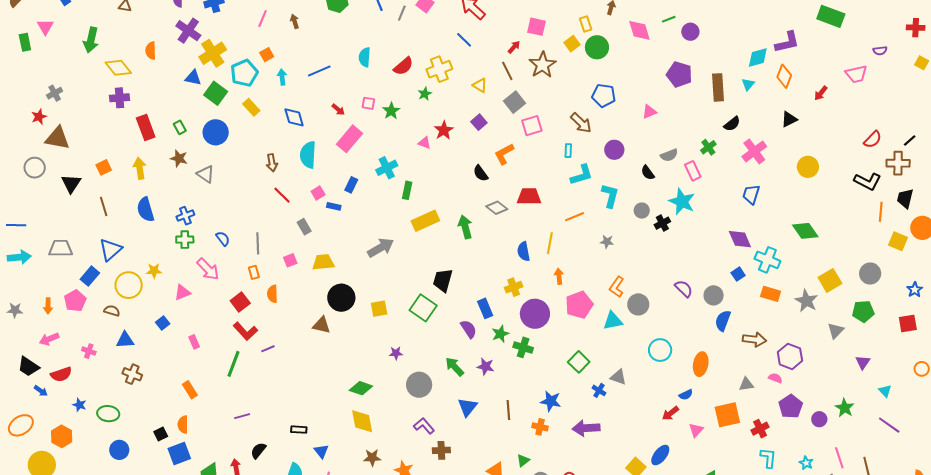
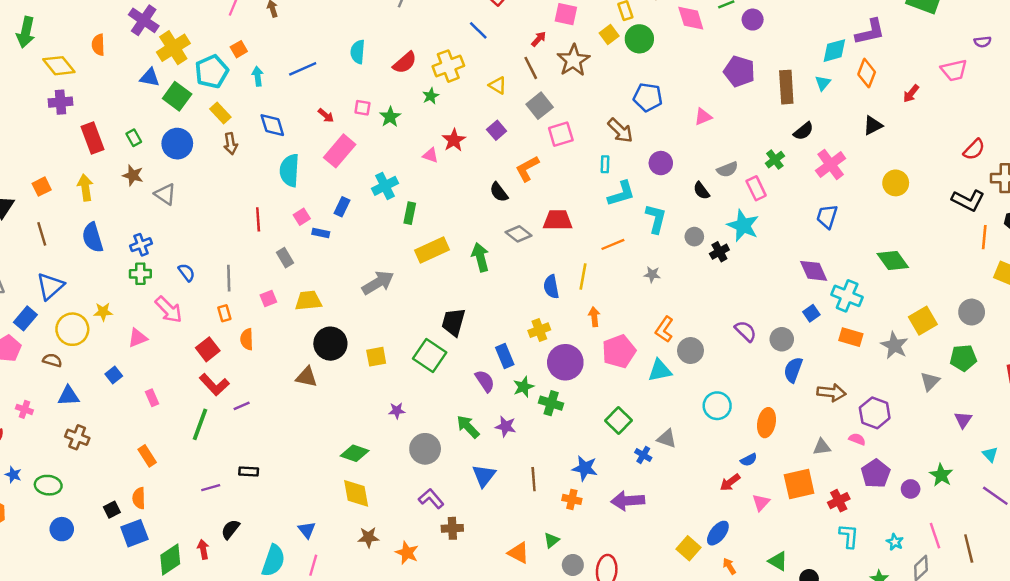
brown arrow: (272, 163) -> (231, 144), moved
red line: (282, 195) -> (258, 219), turned 42
black rectangle: (299, 430) -> (249, 471), moved

